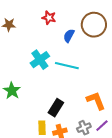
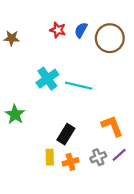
blue semicircle: (69, 36) -> (81, 30), moved

